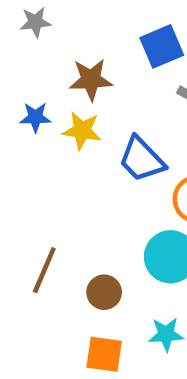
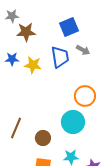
brown star: (91, 80) -> (26, 32), moved
blue trapezoid: (142, 159) -> (60, 57), moved, turned -145

